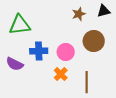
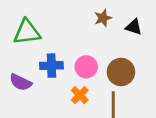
black triangle: (104, 11) -> (134, 27), moved, turned 32
brown circle: (94, 41) -> (121, 72), moved

